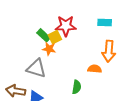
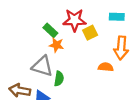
yellow square: (55, 37) -> (90, 33), moved
green semicircle: (77, 87) -> (59, 79), moved

